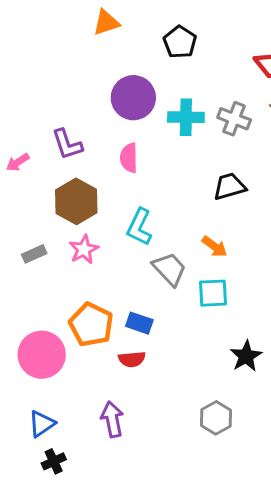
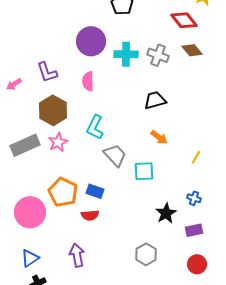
orange arrow: (214, 246) -> (159, 137), moved
gray rectangle: (34, 254) -> (25, 145), size x1.8

